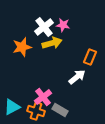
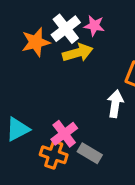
orange star: (22, 47) -> (36, 42), moved
white arrow: (77, 77) -> (115, 104), turned -42
cyan triangle: (12, 107) -> (18, 129), moved

